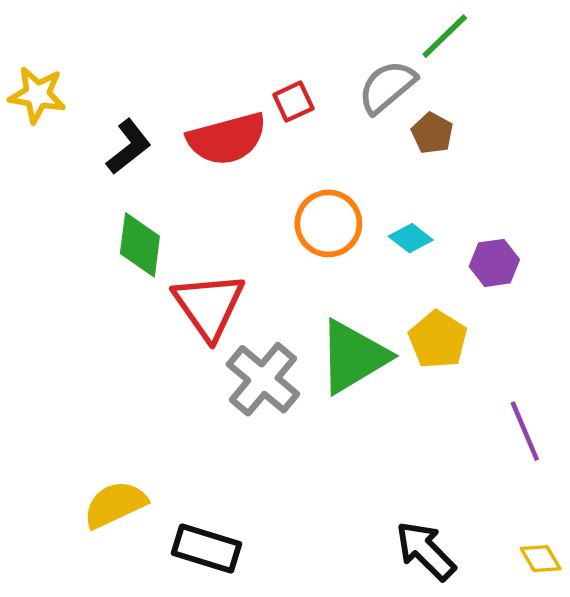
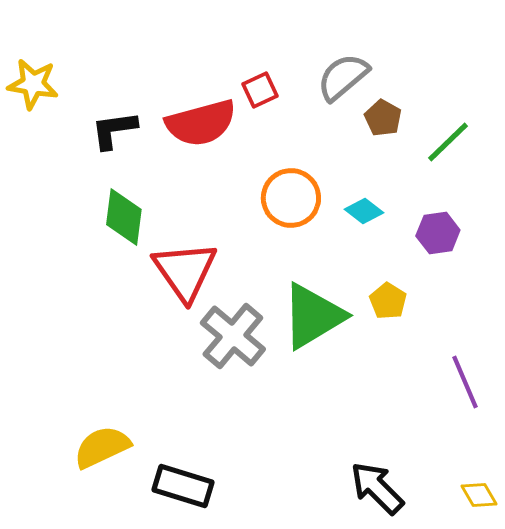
green line: (445, 36) -> (448, 142), moved
black L-shape: (129, 147) -> (114, 130), turned -150
yellow pentagon: (438, 340) -> (388, 301), size x0.7

